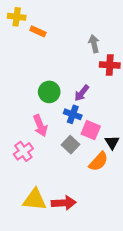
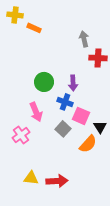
purple arrow: (82, 93) -> (73, 83), turned -42
yellow triangle: (35, 200) -> (31, 178), size x0.7

